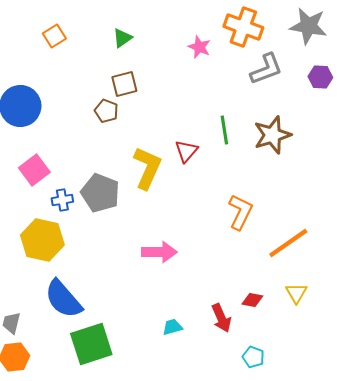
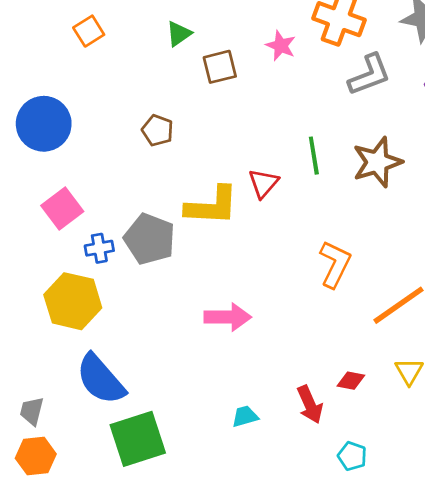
brown square: (124, 84) -> (220, 67), moved
yellow L-shape: (147, 168) -> (212, 206), turned 69

